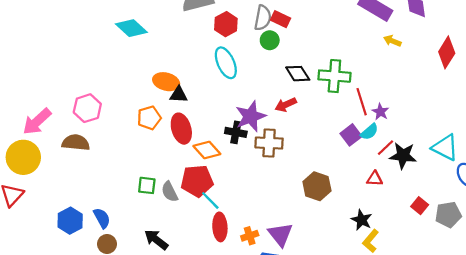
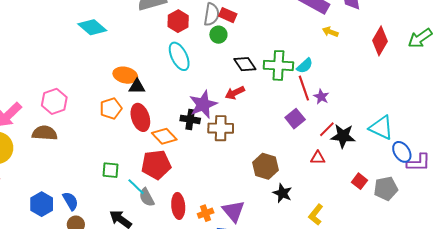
cyan semicircle: (369, 132) -> (305, 66), moved
gray semicircle: (170, 192) -> (147, 197), moved
cyan line: (210, 200) -> (136, 187), moved
black star: (362, 220) -> (282, 193), moved

